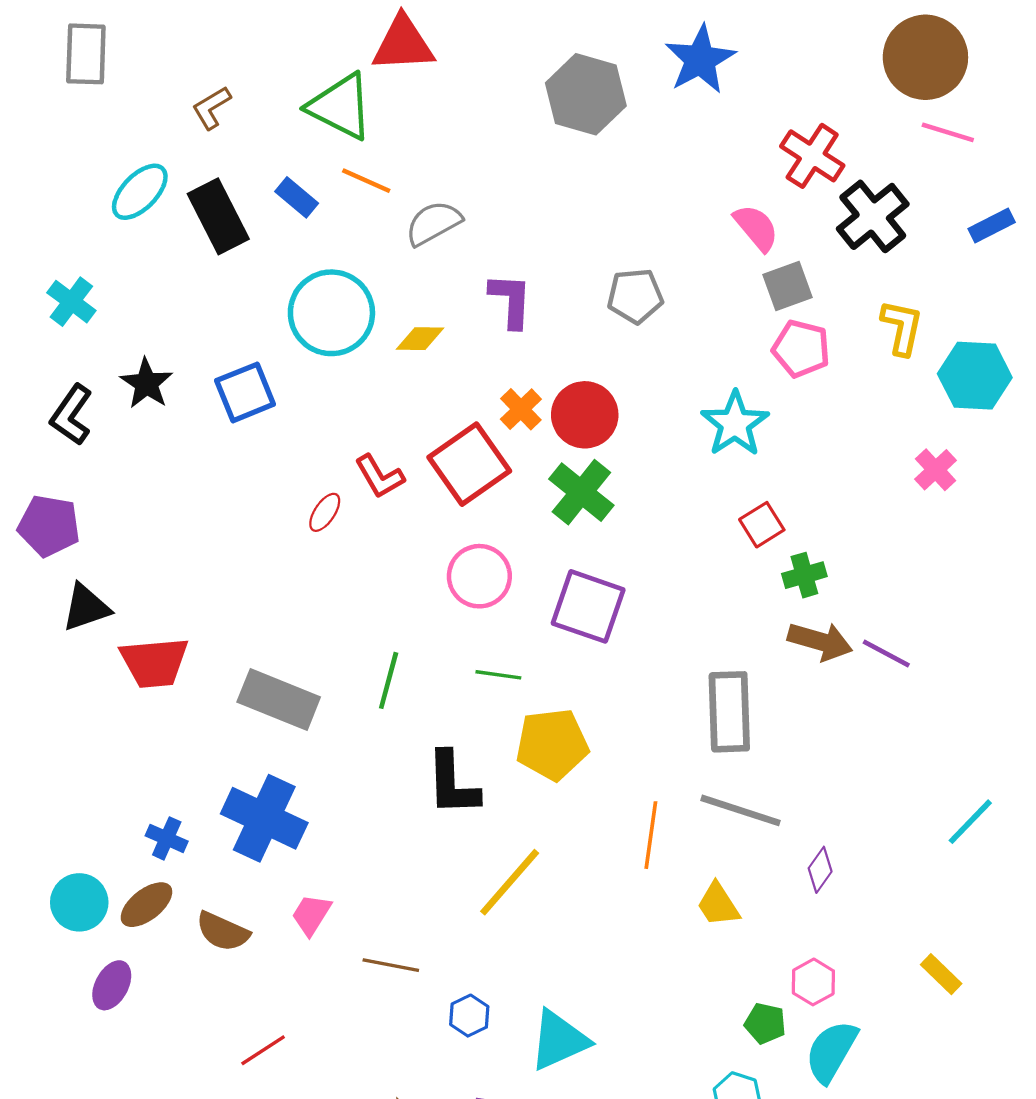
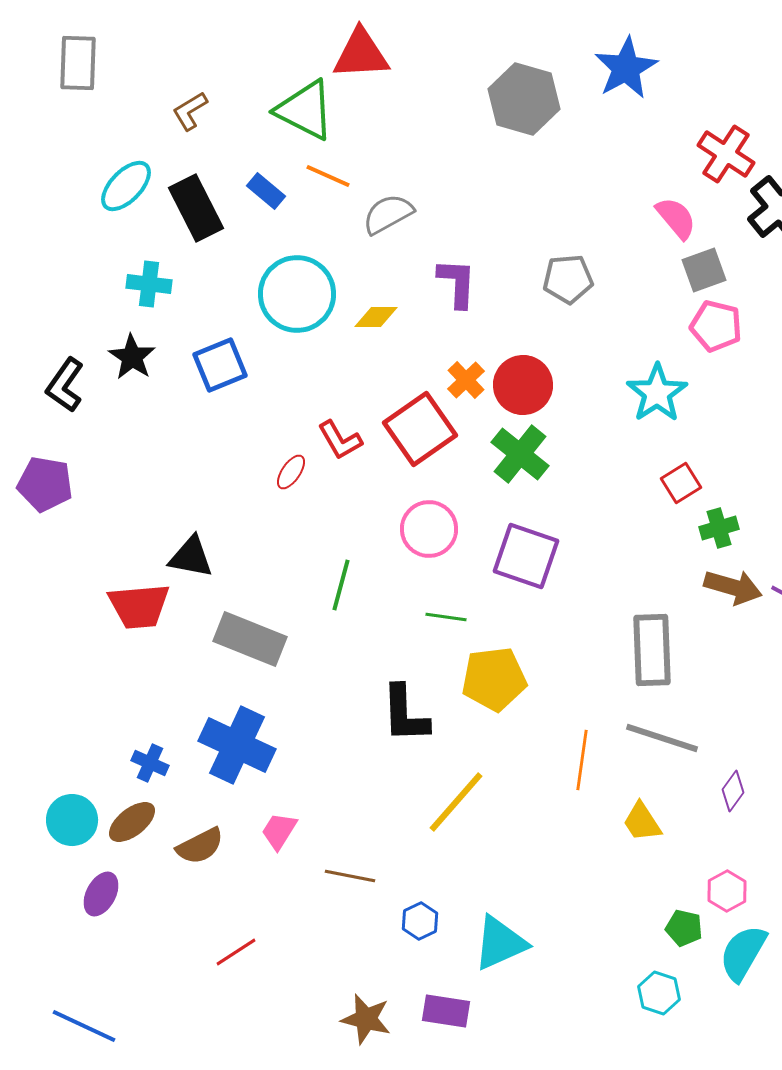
cyan cross: (71, 302) -> (149, 284), moved, turned -30
black triangle: (86, 608) -> (191, 557), moved, turned 30
green line: (389, 680) -> (341, 585), moved
brown semicircle: (223, 932) -> (200, 846), turned -51

